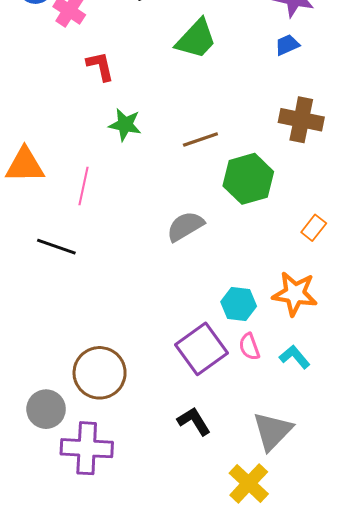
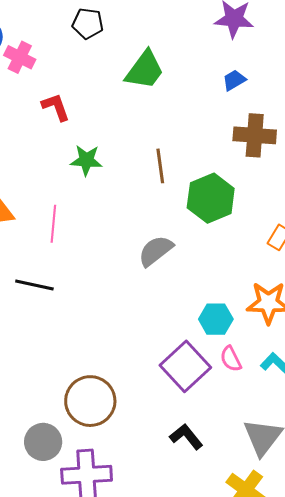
blue trapezoid: (287, 45) -> (234, 80), moved
brown line: (200, 140) -> (160, 166), turned -72

